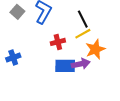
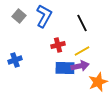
yellow line: (83, 34) -> (82, 51), moved
orange star: (95, 49) -> (98, 82), moved

